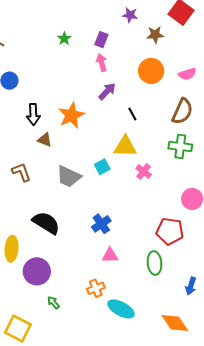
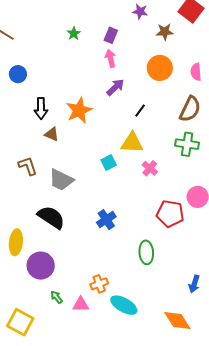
pink semicircle: (187, 74) -> (196, 72), turned 102
black line: (132, 114) -> (140, 111), turned 64
gray trapezoid: (69, 177) -> (61, 180), moved
red pentagon: (170, 231) -> (170, 214), moved
pink triangle: (110, 255) -> (81, 304), moved
green ellipse: (155, 263) -> (146, 252), moved

